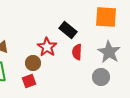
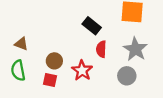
red star: (47, 47) -> (82, 70), moved
red square: (29, 81) -> (50, 80), turned 32

